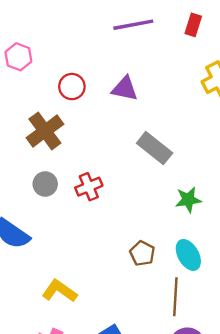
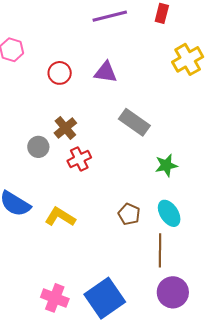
brown cross: (45, 131) -> (65, 128), moved, size x0.7
gray circle: (45, 184) -> (38, 147), moved
yellow L-shape: (59, 291) -> (60, 217), moved

